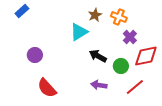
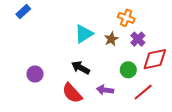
brown star: (95, 15) -> (111, 39), moved
purple circle: (35, 55) -> (35, 74), moved
black arrow: (98, 56) -> (81, 68), moved
red semicircle: (47, 88) -> (72, 93), moved

